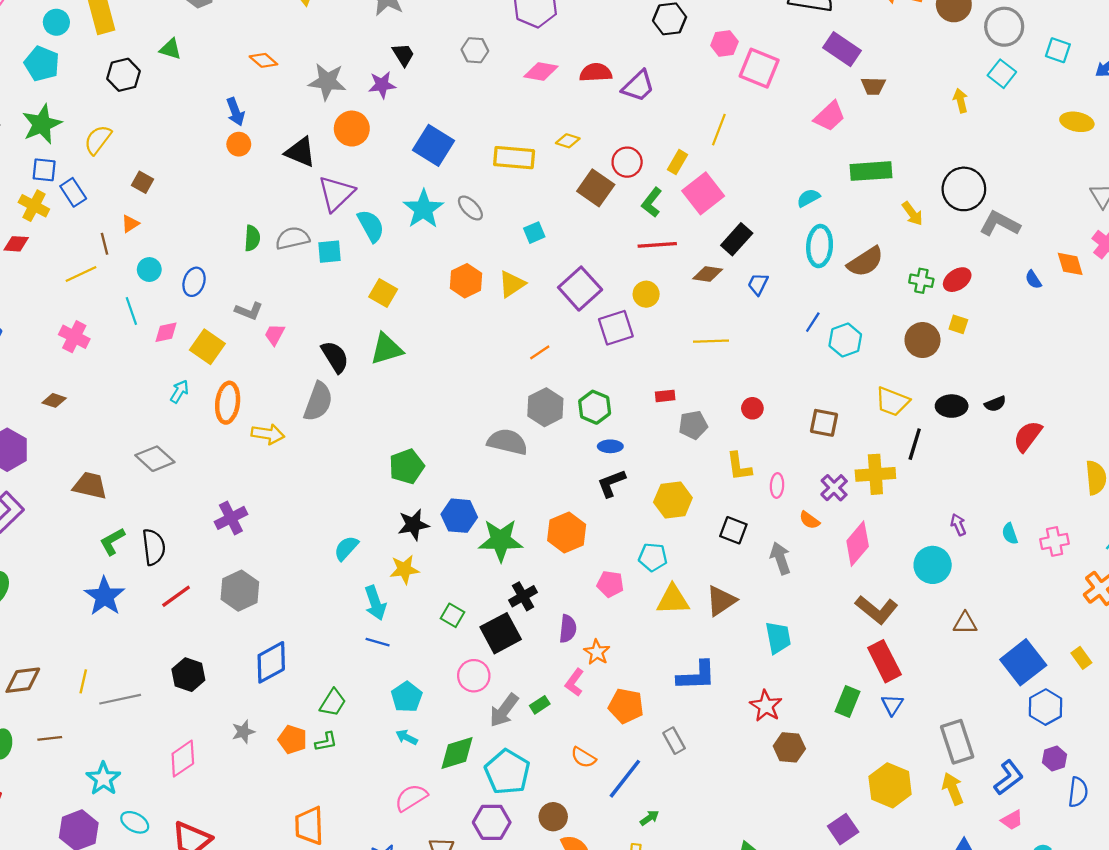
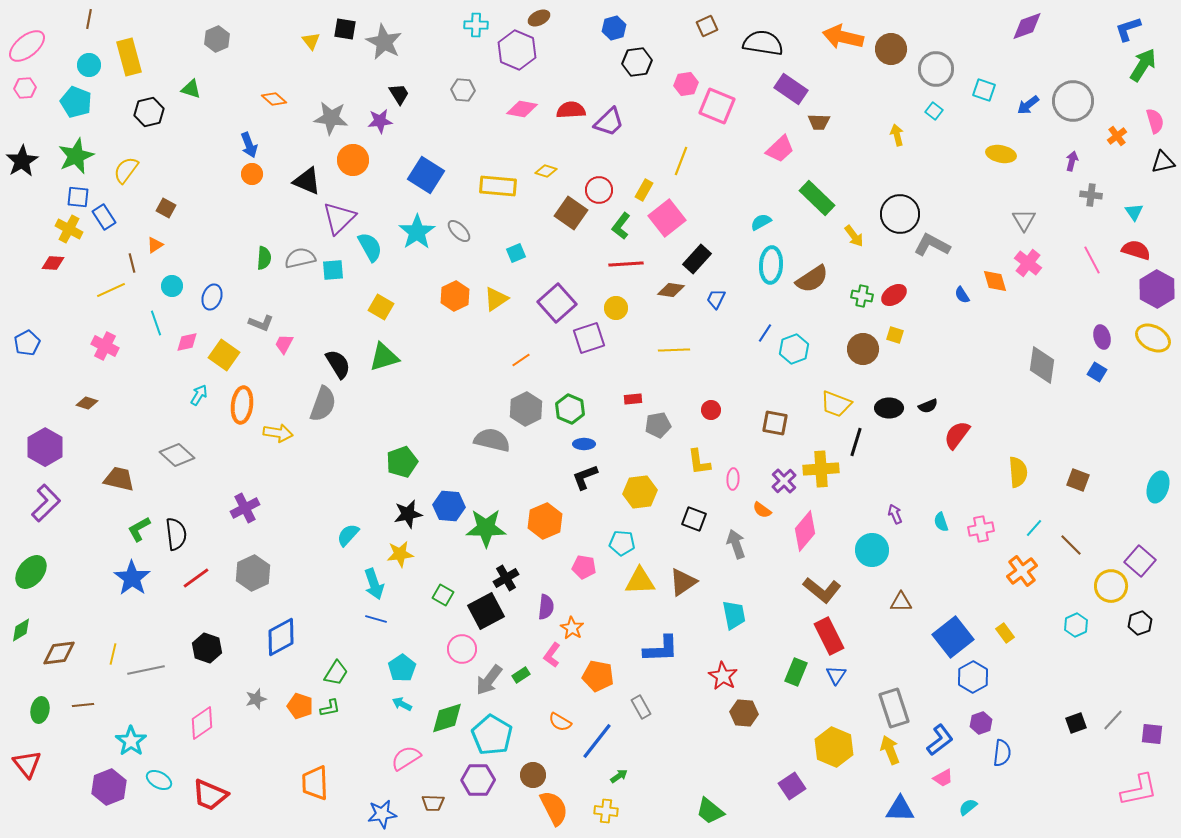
cyan square: (1002, 74) -> (934, 111), size x0.7
green rectangle: (871, 171) -> (817, 198), turned 48

